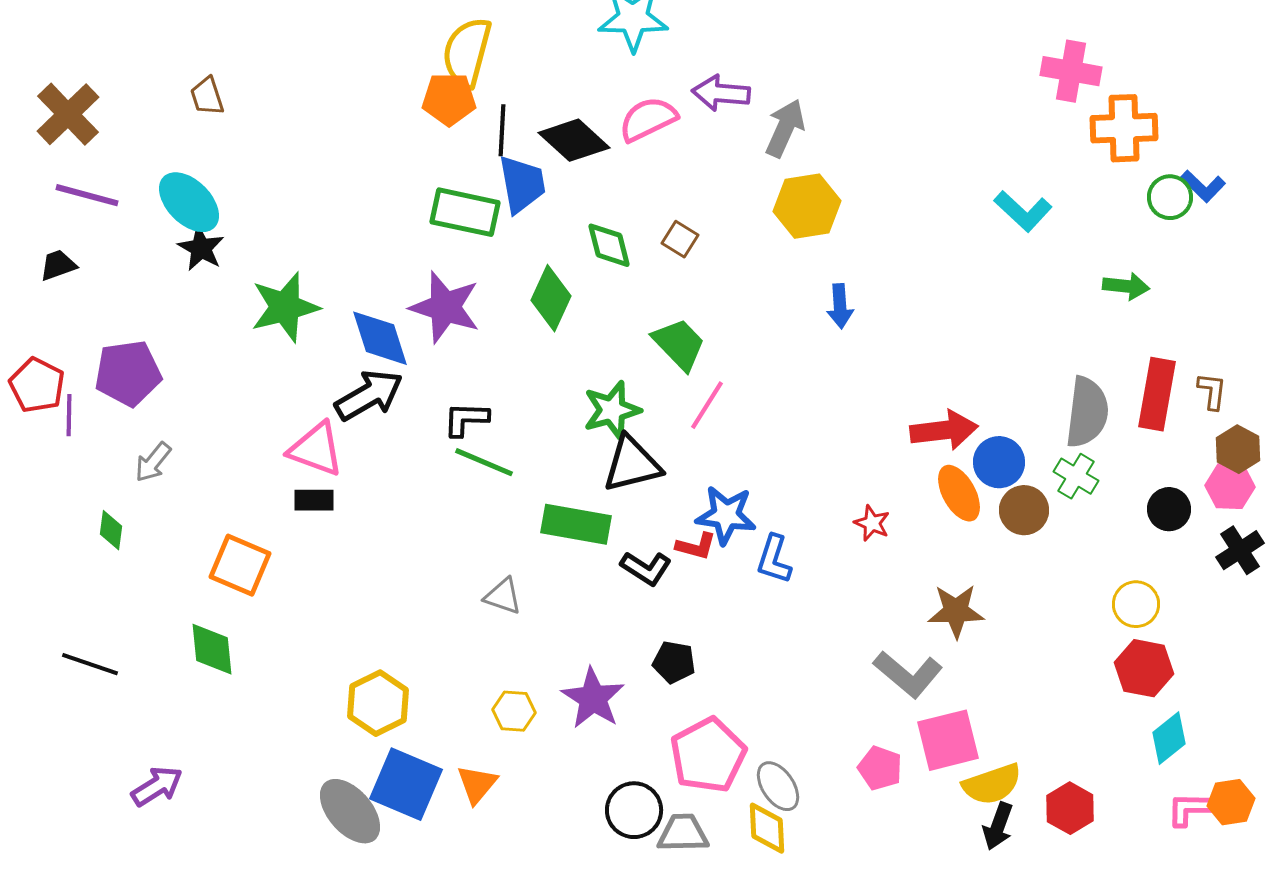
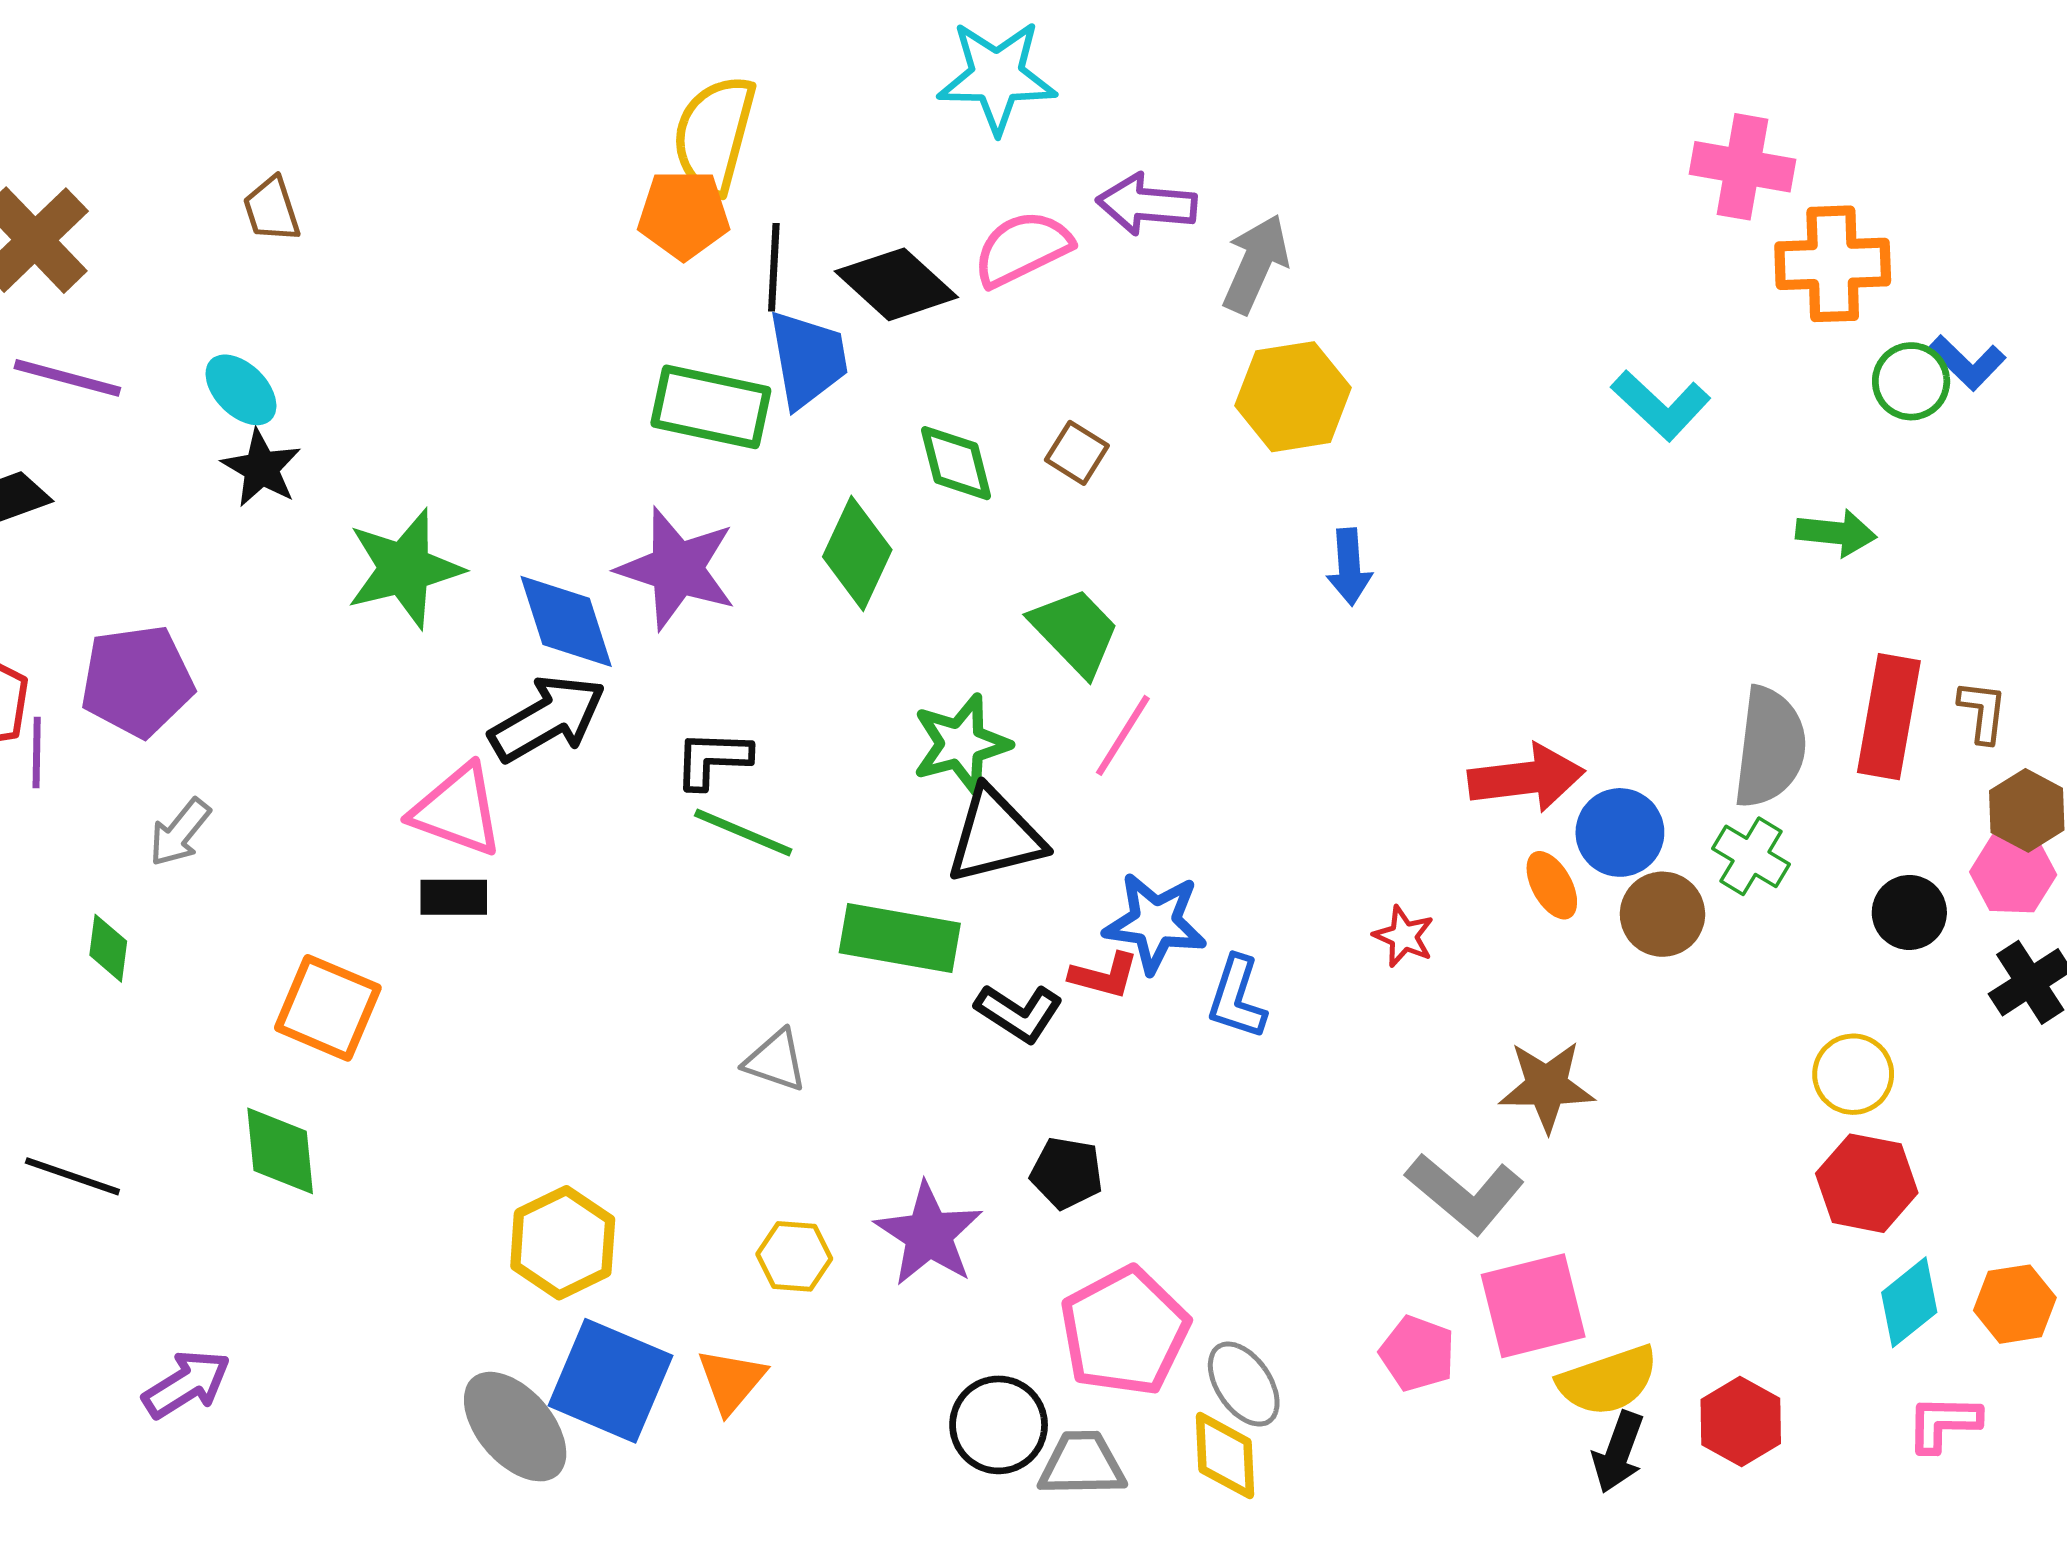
cyan ellipse: (189, 202) -> (241, 390), size x0.7
orange ellipse: (959, 493) -> (1552, 885), size x0.7
orange hexagon: (1231, 802) -> (2015, 1304), moved

